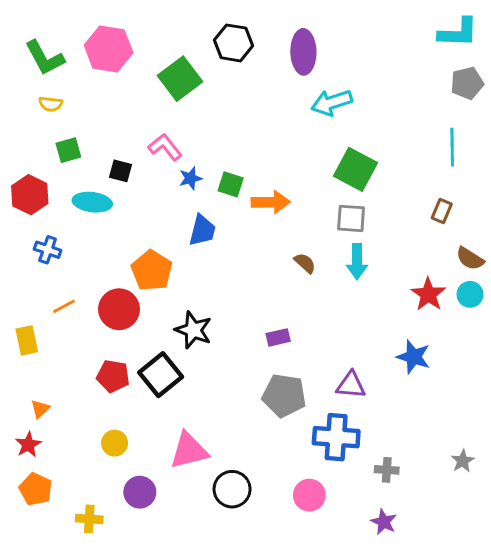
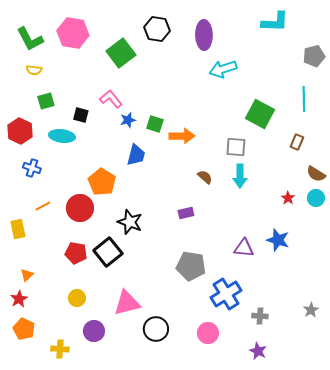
cyan L-shape: (458, 33) -> (275, 22), moved
green square: (355, 169) -> (260, 114), moved
red star: (428, 294) -> (288, 198), size x0.6
purple rectangle: (278, 337) -> (186, 213), moved
purple triangle: (351, 385) -> (244, 248), moved
blue cross: (336, 437) -> (226, 294), turned -36

